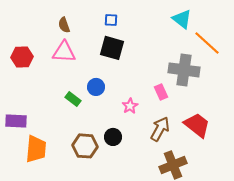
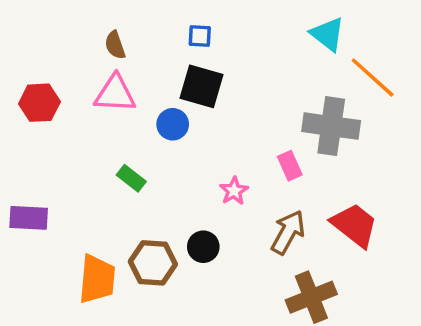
blue circle: (96, 87) -> (173, 124), moved
orange trapezoid: (36, 149) -> (97, 279), moved

